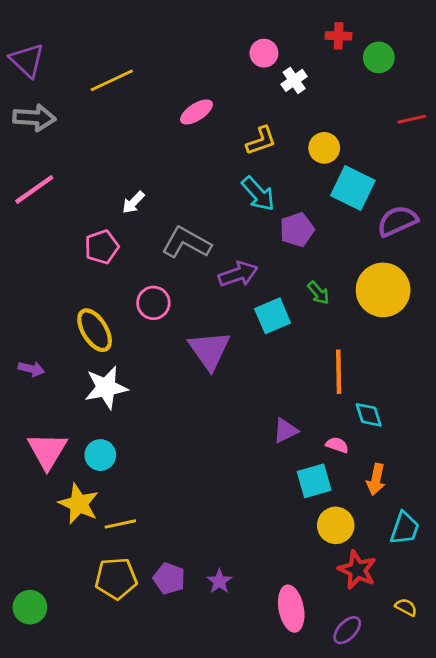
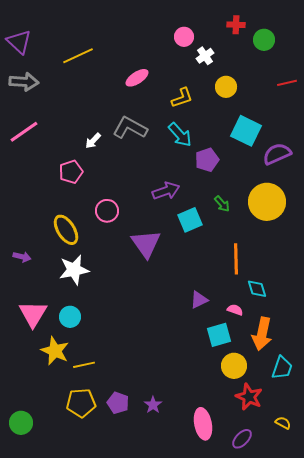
yellow circle: (324, 148) -> (226, 87), moved
gray L-shape: (186, 243) -> (130, 128), moved
orange arrow: (376, 479) -> (262, 334), size x1.5

